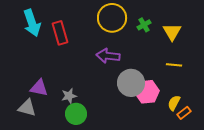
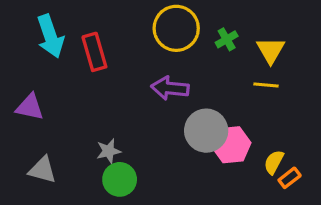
yellow line: (174, 65) -> (266, 85), moved
purple triangle: (39, 88) -> (30, 107), moved

